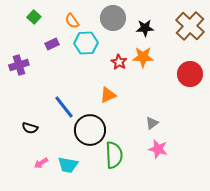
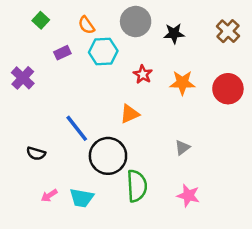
brown cross: (190, 26) -> (228, 31), size x0.7
orange star: (143, 57) -> (182, 83), moved
purple cross: (19, 65) -> (23, 78), turned -30
pink star: (158, 149) -> (188, 195), moved

